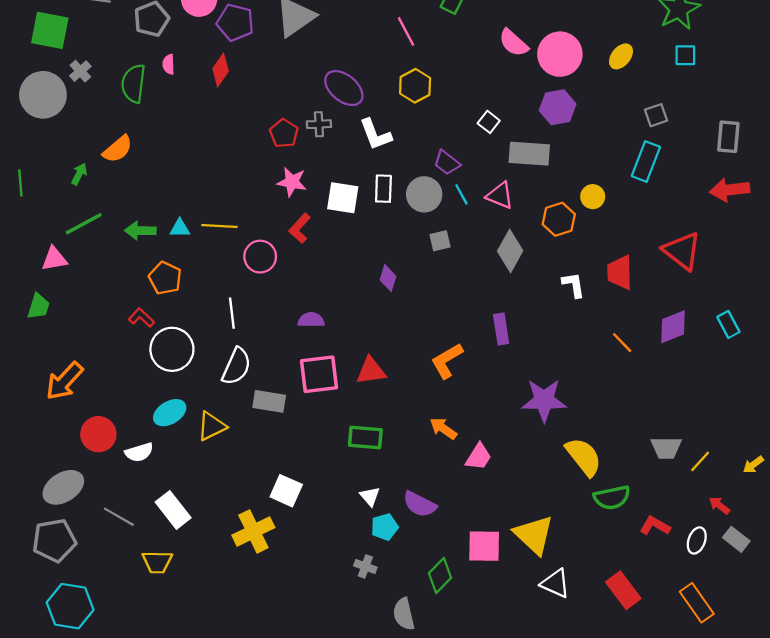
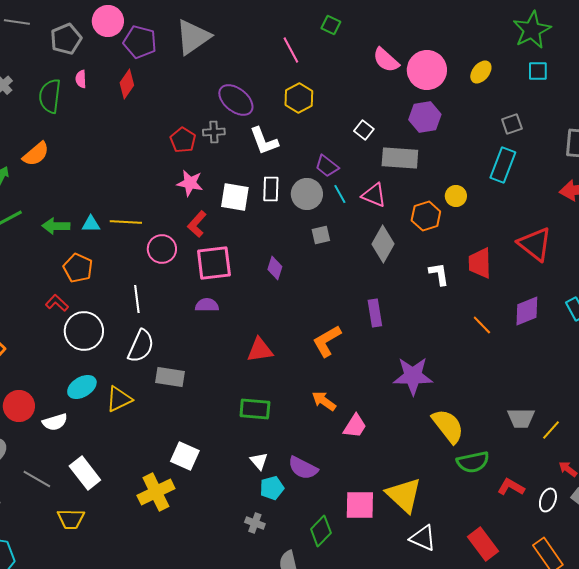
pink square: (319, 374) -> (214, 263), moved

